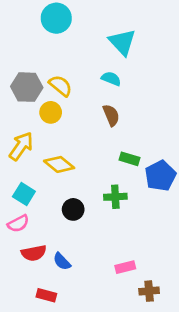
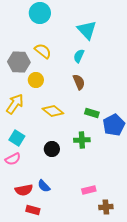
cyan semicircle: (111, 79) -> (79, 56), turned -88
yellow semicircle: (60, 86) -> (43, 51), moved
yellow diamond: (59, 164) -> (53, 111), moved
red semicircle: (34, 253) -> (24, 190), moved

